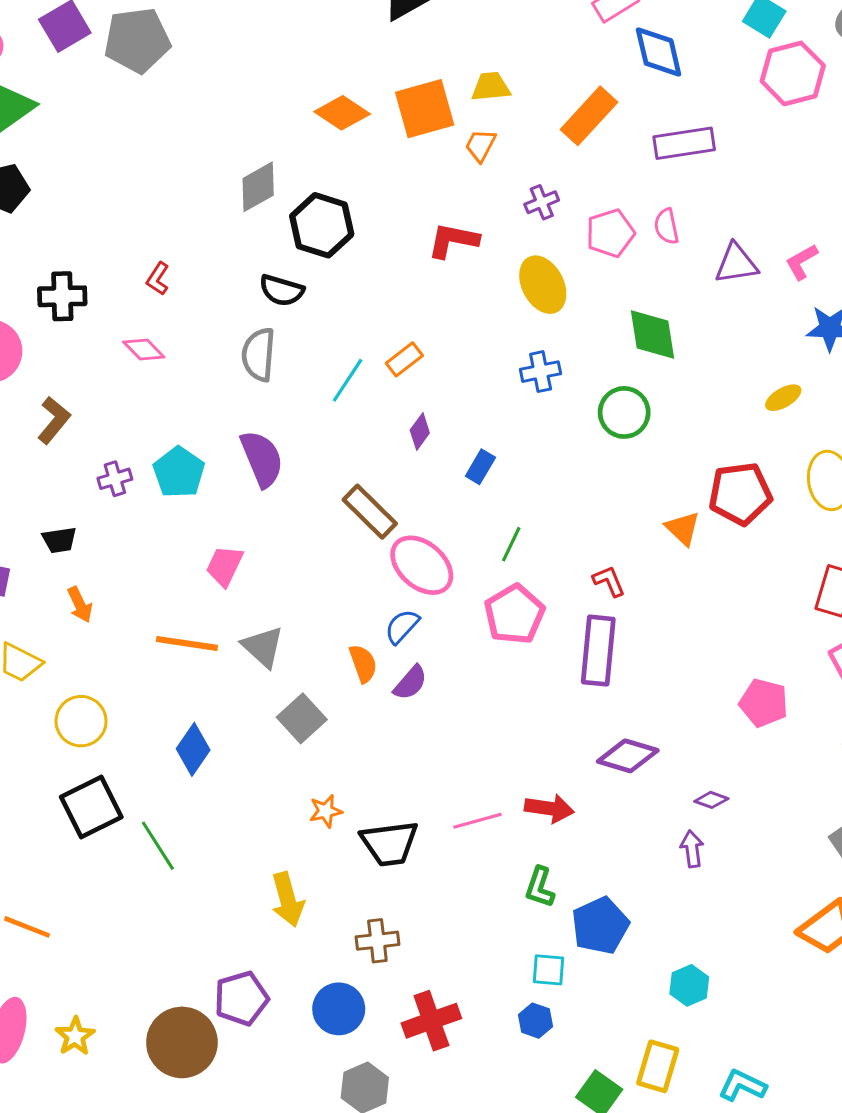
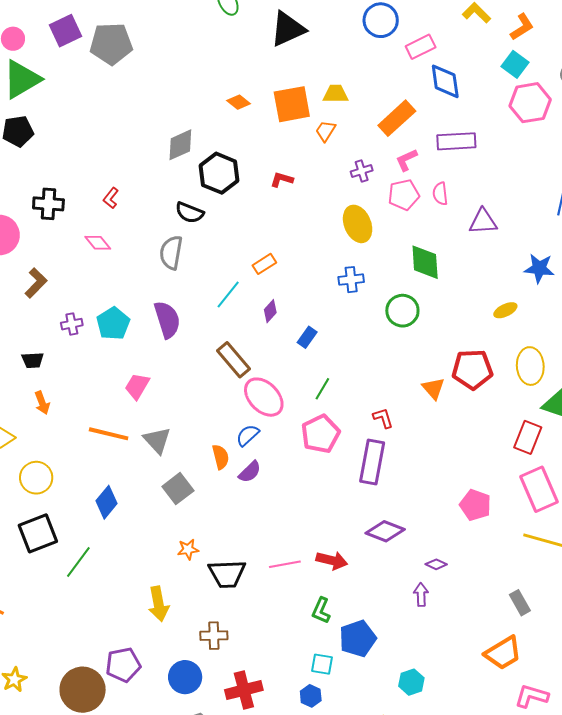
orange diamond: (342, 113) -> (239, 102), size x0.7
red L-shape: (453, 240) -> (282, 180), moved, size x0.7
pink L-shape: (802, 262) -> (406, 160), moved
cyan line: (348, 380) -> (228, 294), moved
green line: (158, 846) -> (78, 562), turned 64

